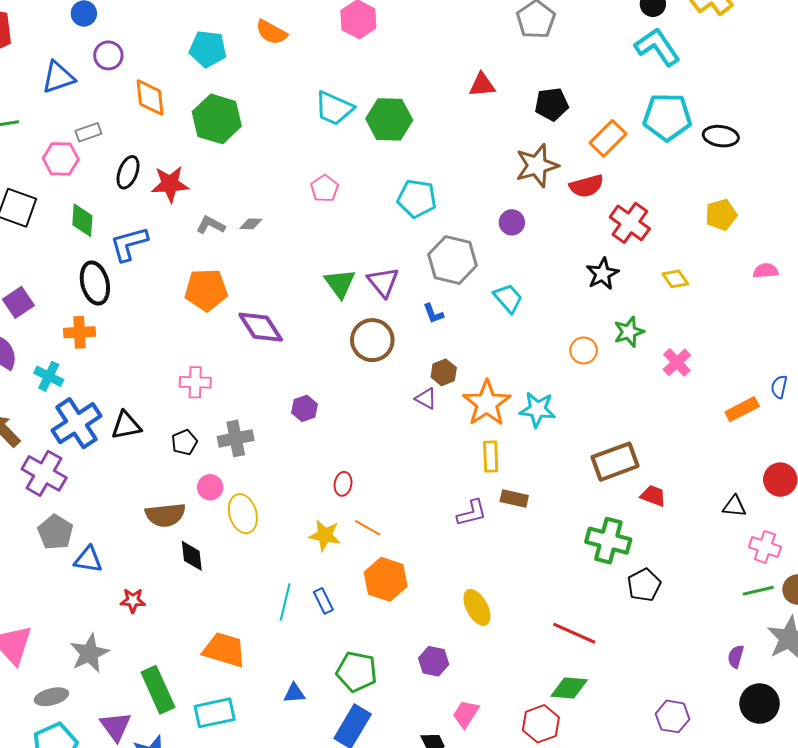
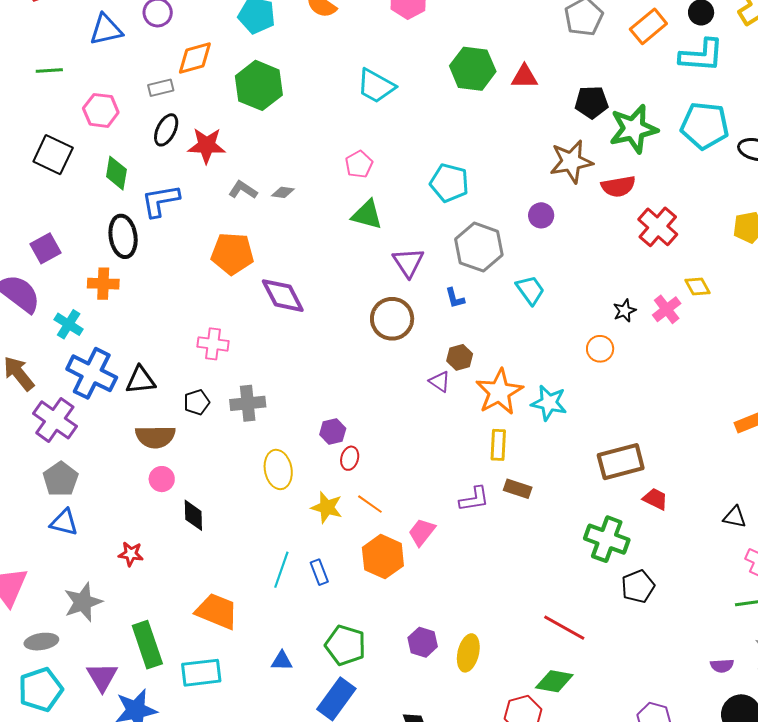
cyan L-shape: (657, 47) -> (701, 55), turned 123
orange diamond: (150, 97) -> (195, 58), turned 75
green hexagon: (389, 119) -> (473, 69), moved
gray rectangle: (88, 132) -> (161, 88), moved
orange rectangle: (608, 138) -> (648, 26), moved
black star: (602, 274) -> (625, 311), moved, size x0.7
green triangle: (340, 283) -> (367, 215), moved, turned -44
green star: (629, 332) -> (634, 129), moved, size x1.6
pink cross: (677, 362) -> (667, 309), moved
purple hexagon: (305, 408) -> (333, 432), moved
blue cross: (77, 423) -> (92, 373), turned -36
pink circle: (210, 487) -> (162, 479), moved
yellow ellipse: (243, 514) -> (278, 469), moved
brown semicircle: (165, 515) -> (155, 437), moved
blue triangle: (88, 560) -> (64, 522), moved
yellow ellipse: (477, 607) -> (468, 653), moved, turned 36
purple semicircle: (736, 656) -> (722, 666), turned -115
pink trapezoid: (466, 714) -> (422, 532), moved

